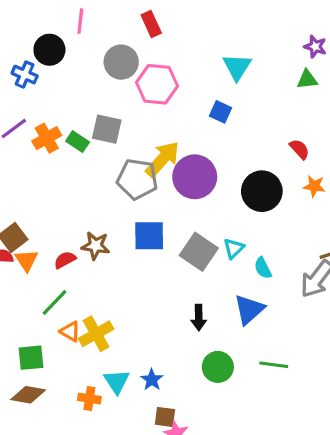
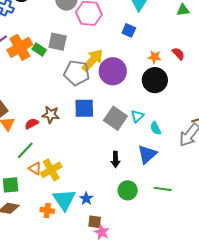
orange cross: (47, 138) -> (20, 47), size x1.4
orange star: (314, 186) -> (155, 57), moved
cyan triangle: (117, 381) -> (64, 200), size x1.4

